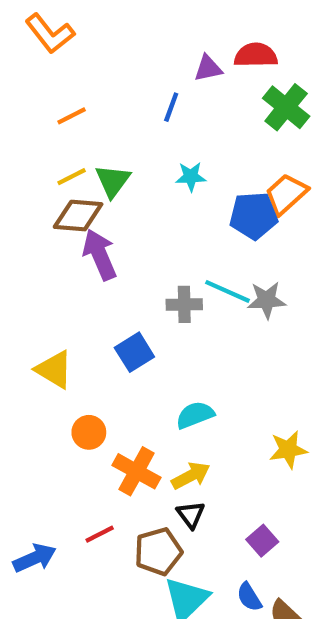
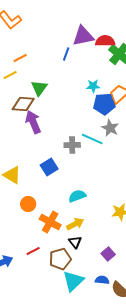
red semicircle: (256, 55) -> (105, 41), moved
purple triangle: (208, 68) -> (83, 36), size x1.6
yellow line: (72, 177) -> (10, 75), moved
cyan star: (191, 177) -> (93, 86), moved
gray star: (267, 300) -> (110, 128), moved, turned 30
blue semicircle: (249, 597) -> (102, 280), turned 128

